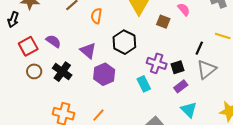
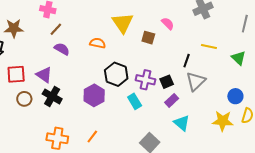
orange semicircle: (96, 16) -> (98, 43), moved, turned 98
purple semicircle: (53, 41) -> (62, 49), moved
black hexagon: (124, 42) -> (116, 74), moved
red square: (28, 46) -> (16, 74), turned 30
purple triangle: (88, 51) -> (44, 75), moved

